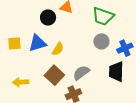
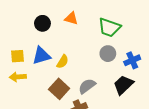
black circle: (48, 17) -> (42, 23), moved
black trapezoid: (116, 72) -> (123, 85), turned 45
yellow arrow: (21, 82) -> (18, 77), moved

